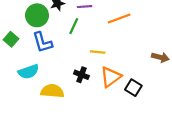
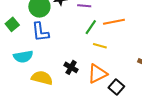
green line: (74, 26) -> (91, 27), moved
yellow line: (98, 52) -> (100, 46), moved

